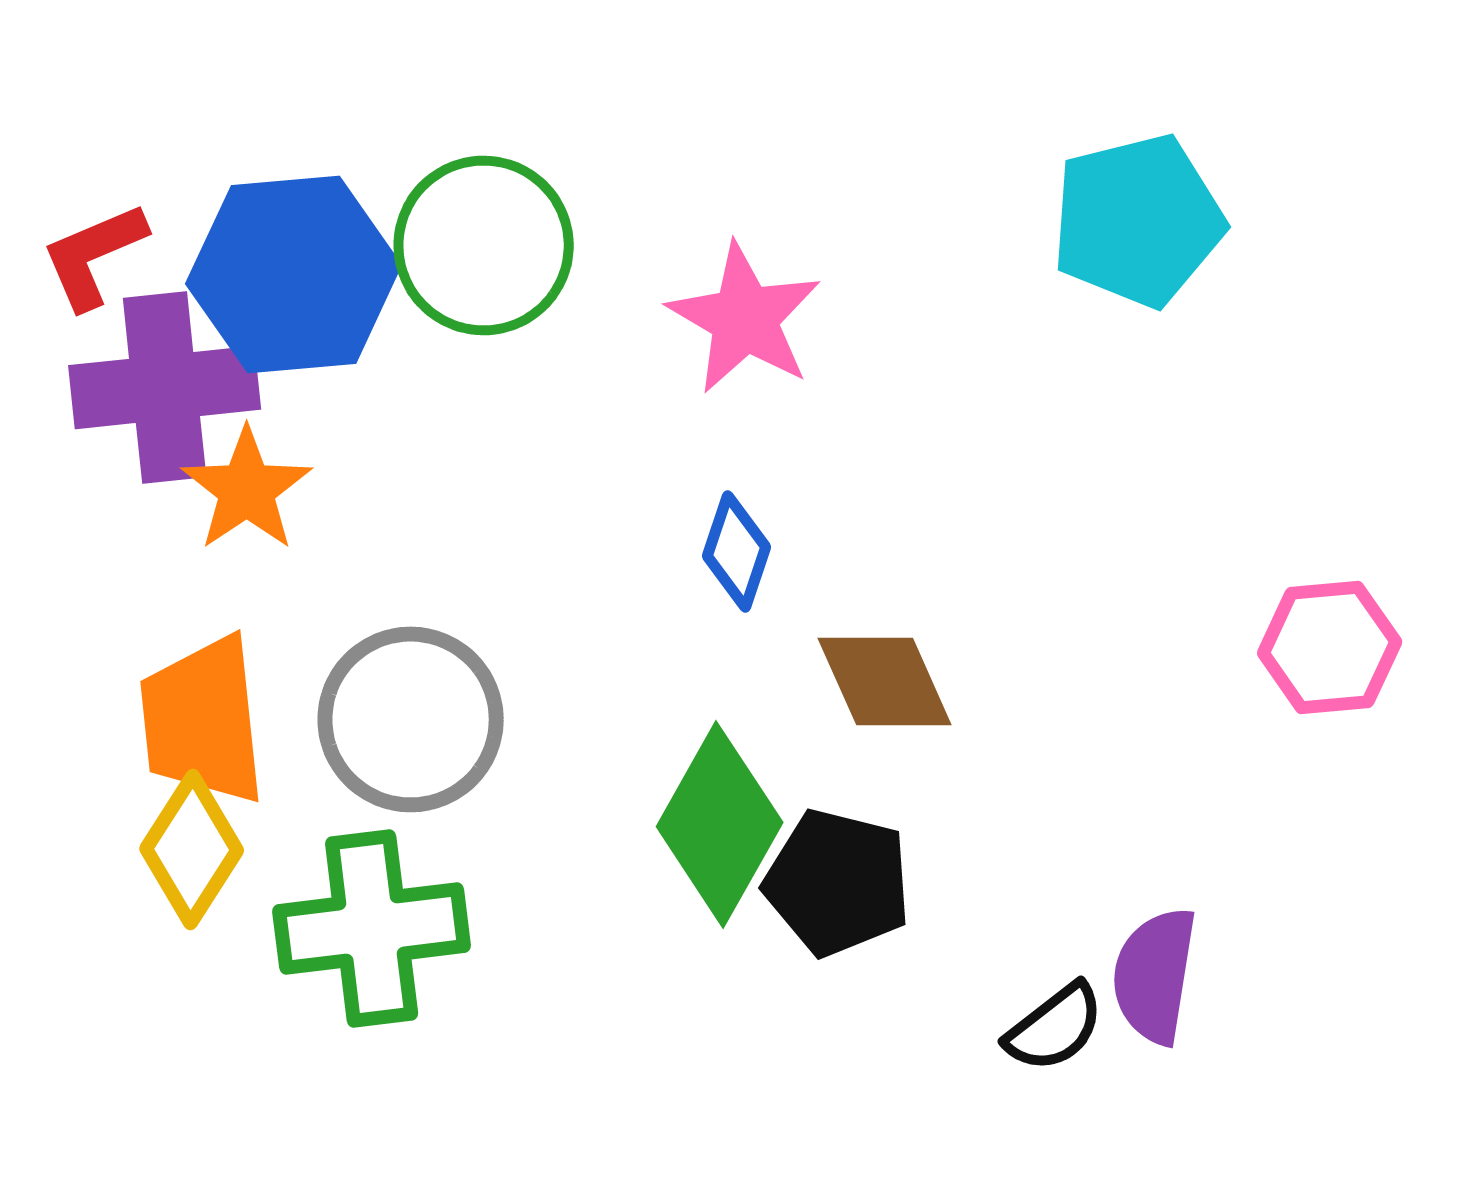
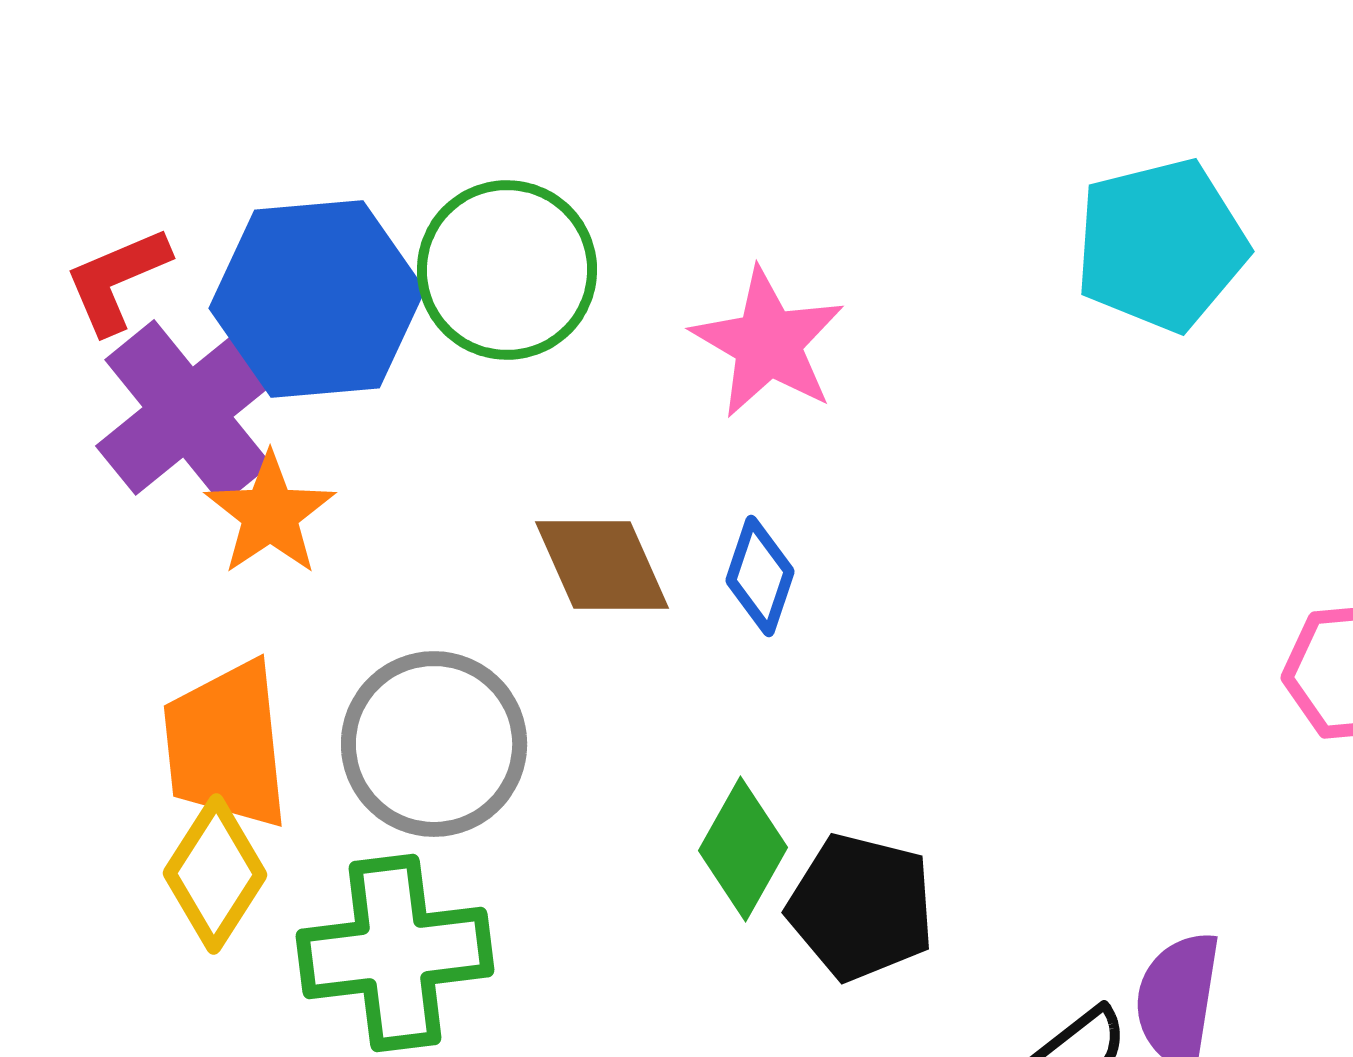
purple cross: (165, 387) -> (188, 412), turned -33
brown diamond: (885, 681) -> (602, 565), moved
green diamond: (720, 824) -> (743, 849), size x0.7

